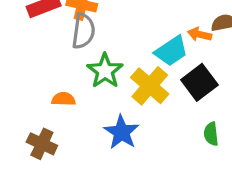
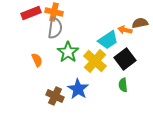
orange semicircle: (63, 99) -> (37, 60), moved, turned 64
green semicircle: (211, 134) -> (123, 85), moved
brown cross: (42, 144) -> (55, 96), moved

